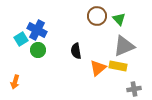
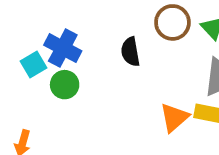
black semicircle: (76, 51) -> (130, 52), moved

